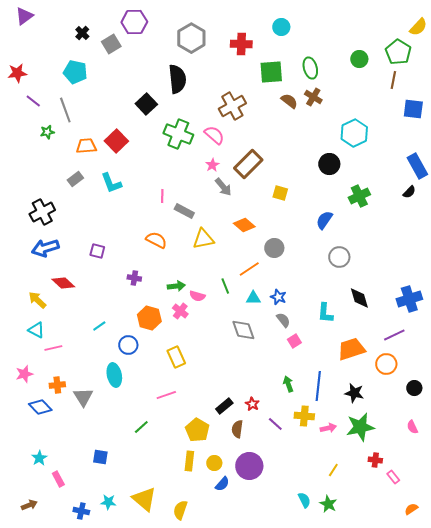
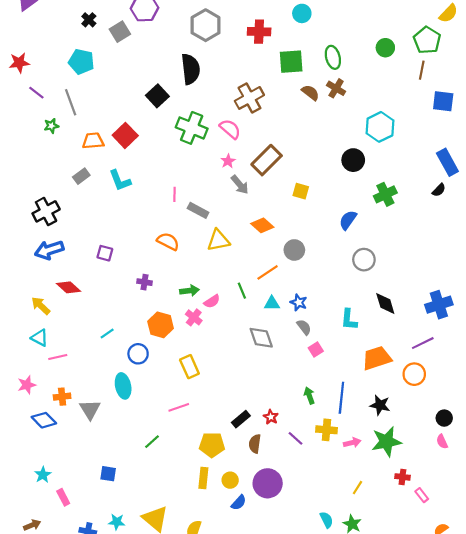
pink semicircle: (197, 296) -> (212, 301), turned -49
black circle: (414, 388) -> (444, 418), moved
yellow pentagon: (197, 430) -> (212, 445), turned -30

